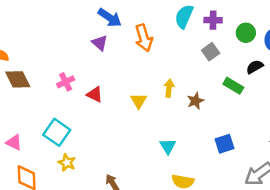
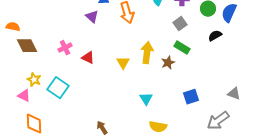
green rectangle: (233, 86) -> (182, 48), moved
yellow arrow: (169, 88) -> (147, 53), size x1.5
yellow star: (67, 163) -> (34, 80), moved

